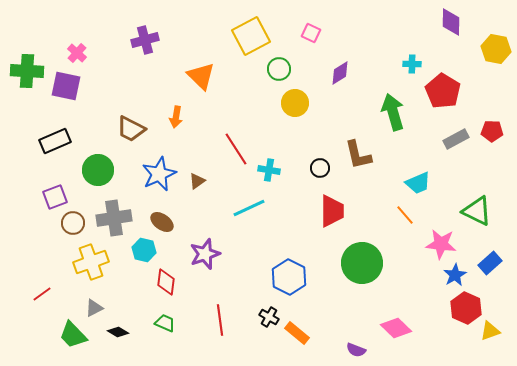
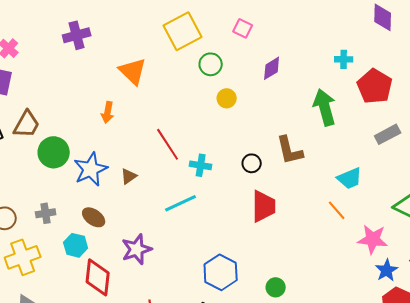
yellow circle: (295, 103) -> (227, 98), size x0.7
brown trapezoid: (131, 129) -> (27, 124), moved, turned -88
green circle: (98, 170) -> (54, 152), moved
gray cross: (114, 218) -> (46, 213), size x0.6
green circle: (362, 263) -> (276, 287), moved, size x0.5
red diamond: (166, 282) -> (98, 277), size x1.4

